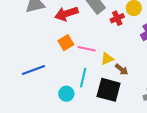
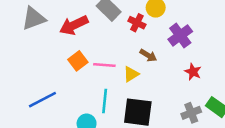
red cross: (117, 18) -> (137, 23), turned -32
brown arrow: (122, 69) -> (148, 55), moved

